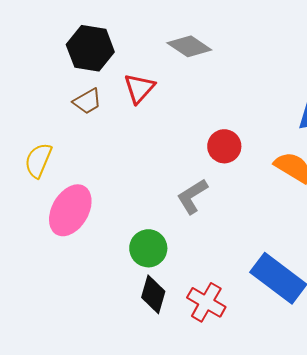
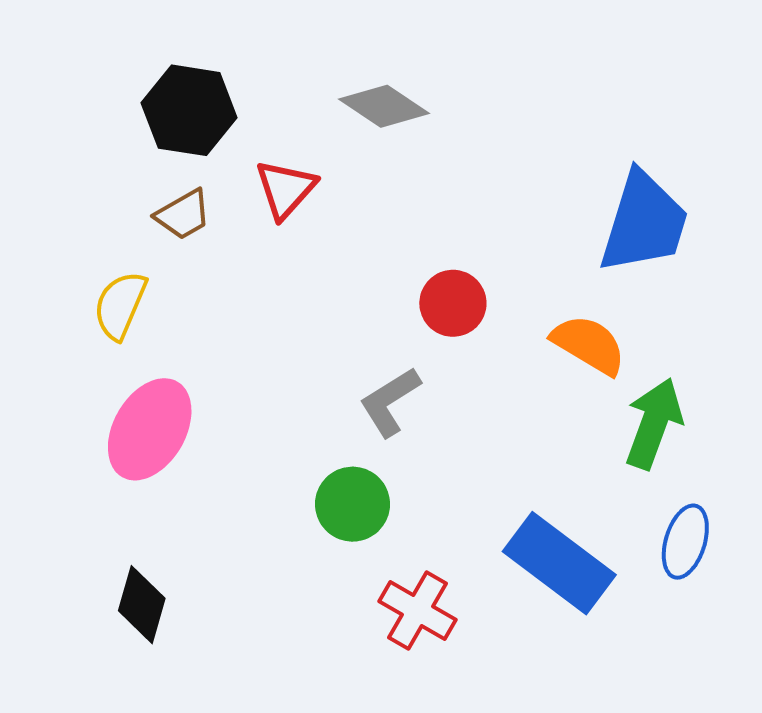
yellow semicircle: (38, 160) -> (120, 305), moved
green circle: (148, 248) -> (353, 504), moved
black diamond: (153, 294) -> (142, 605), moved

